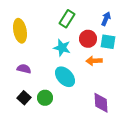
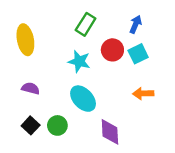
cyan square: (108, 42) -> (138, 54), turned -35
orange arrow: (94, 61) -> (143, 93), moved
purple diamond: (101, 103) -> (110, 132), moved

